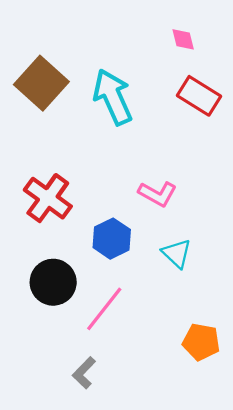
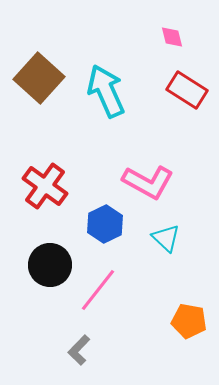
pink L-shape: (158, 194) -> (148, 182), size x1.4

